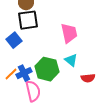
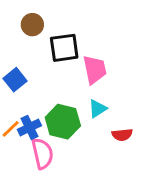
black square: (28, 20) -> (64, 48), moved
cyan triangle: (71, 60) -> (98, 109), turned 48

